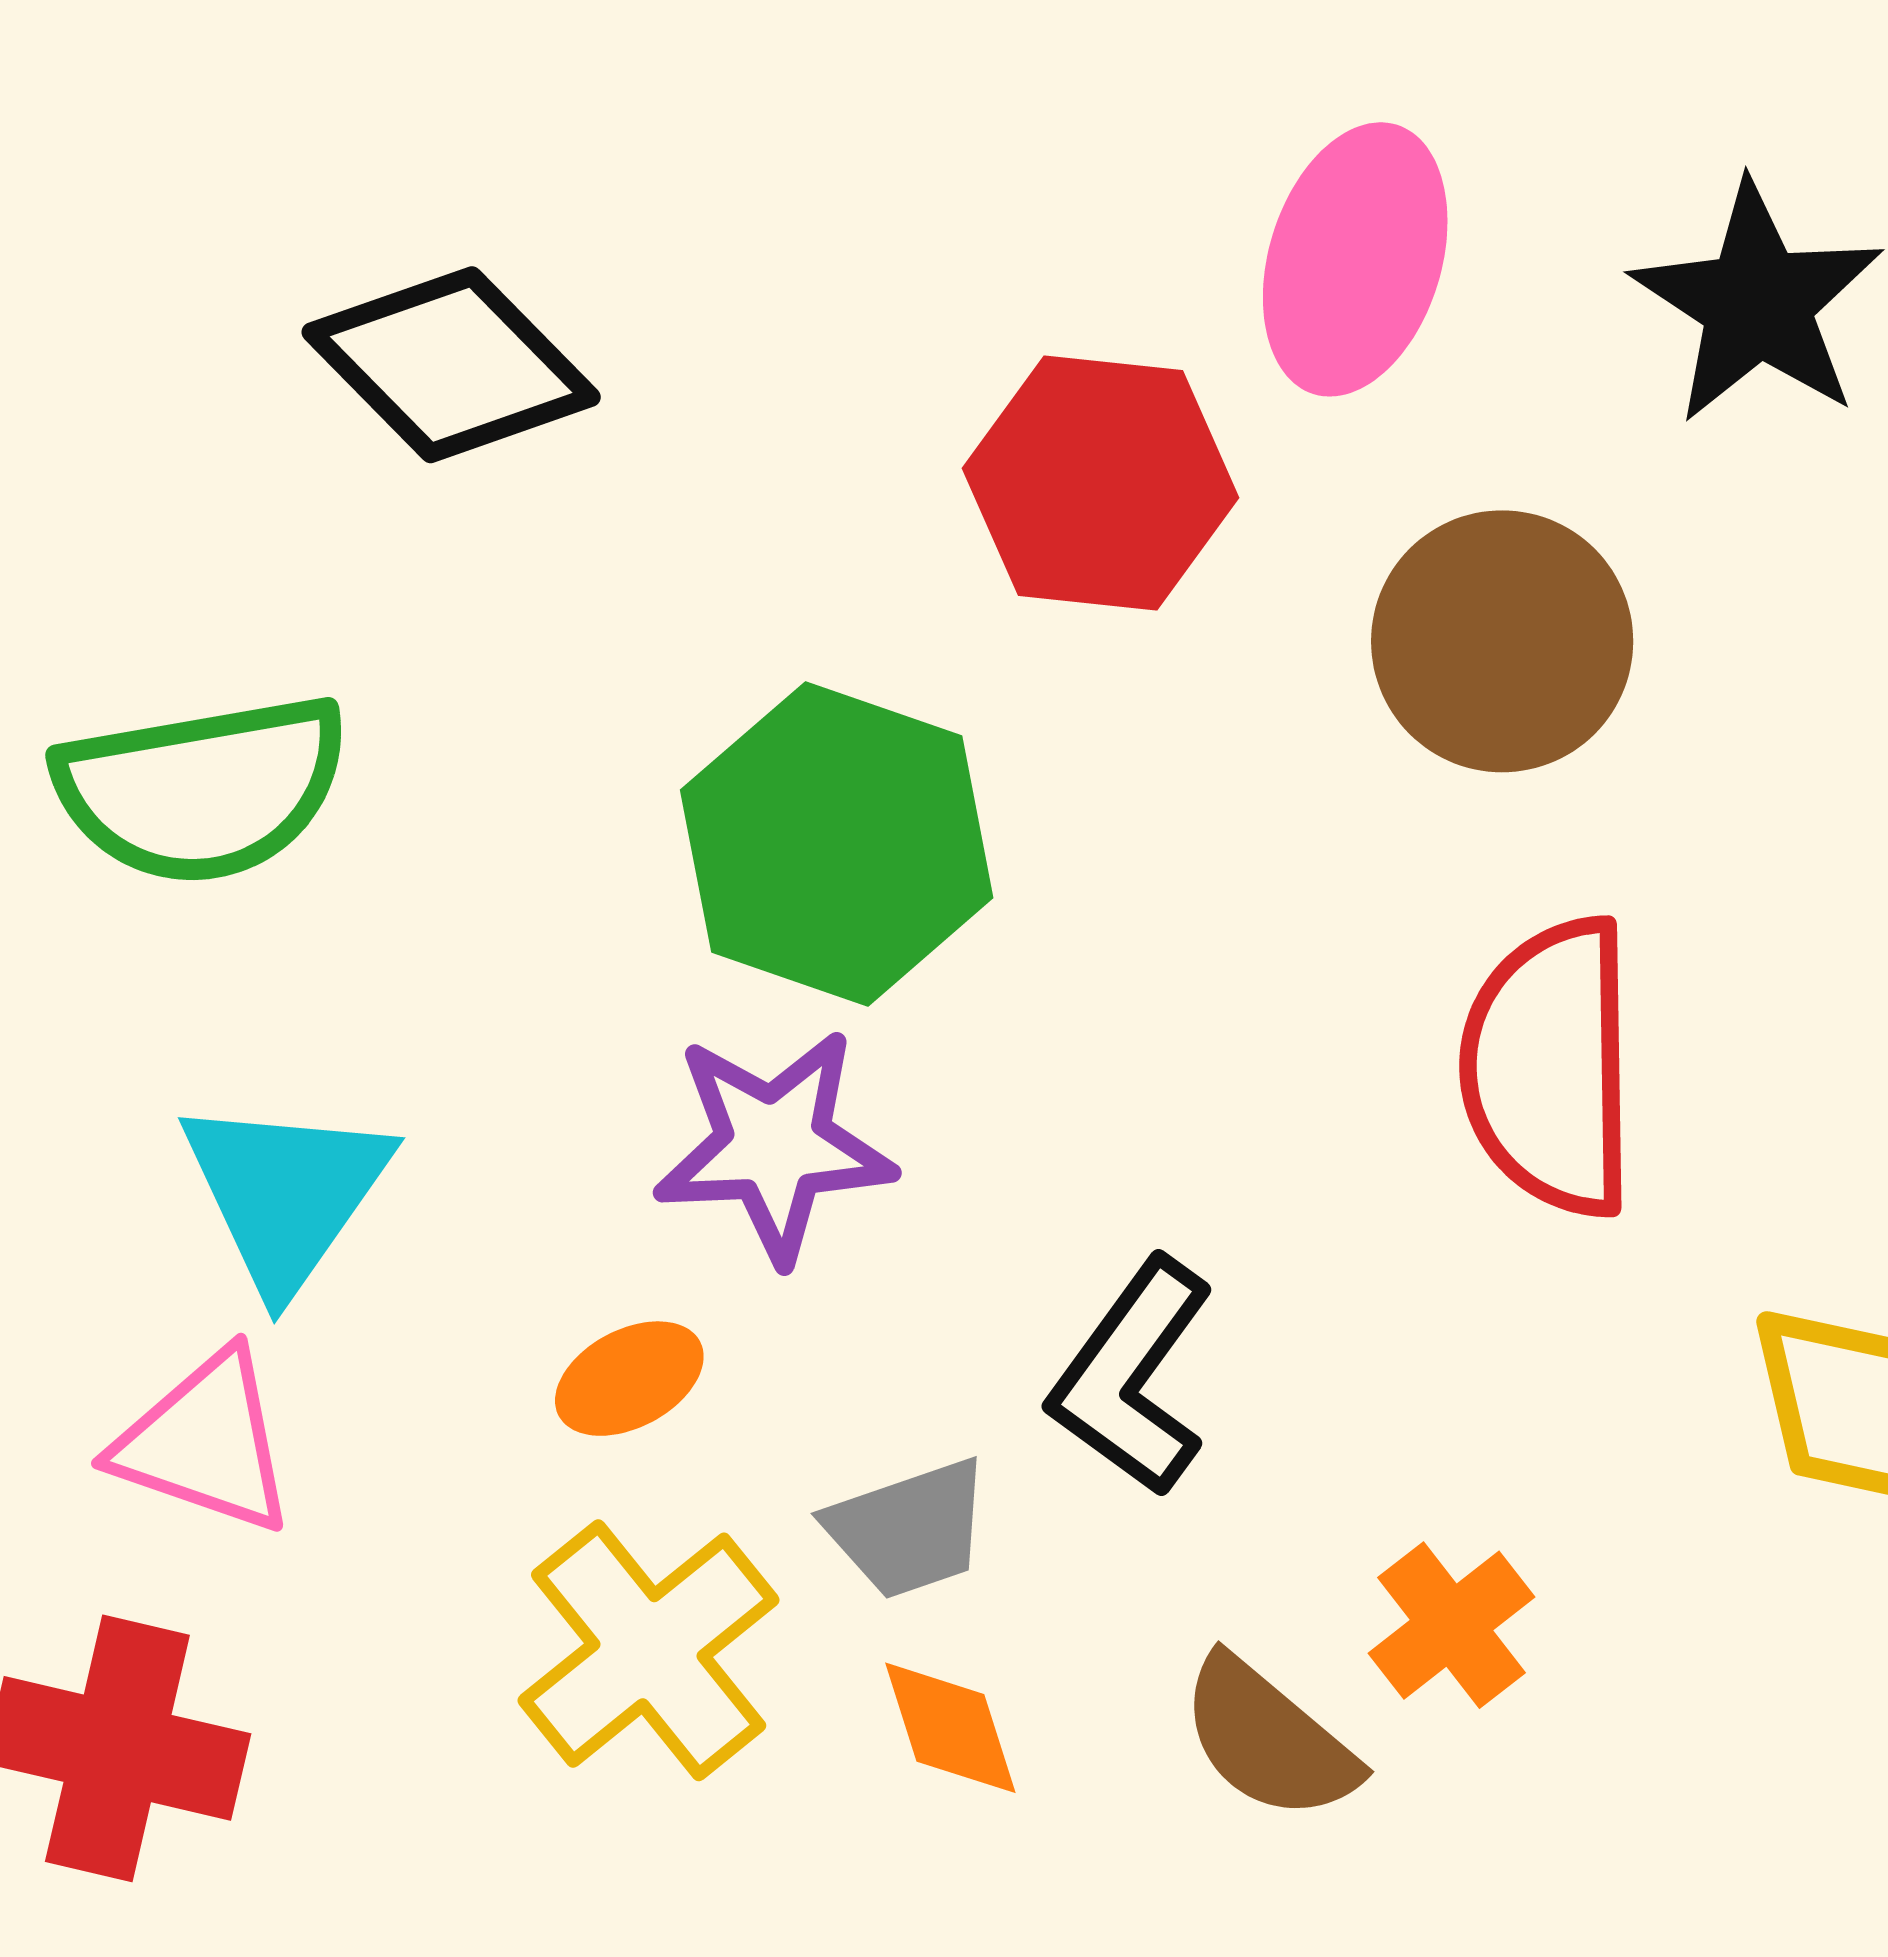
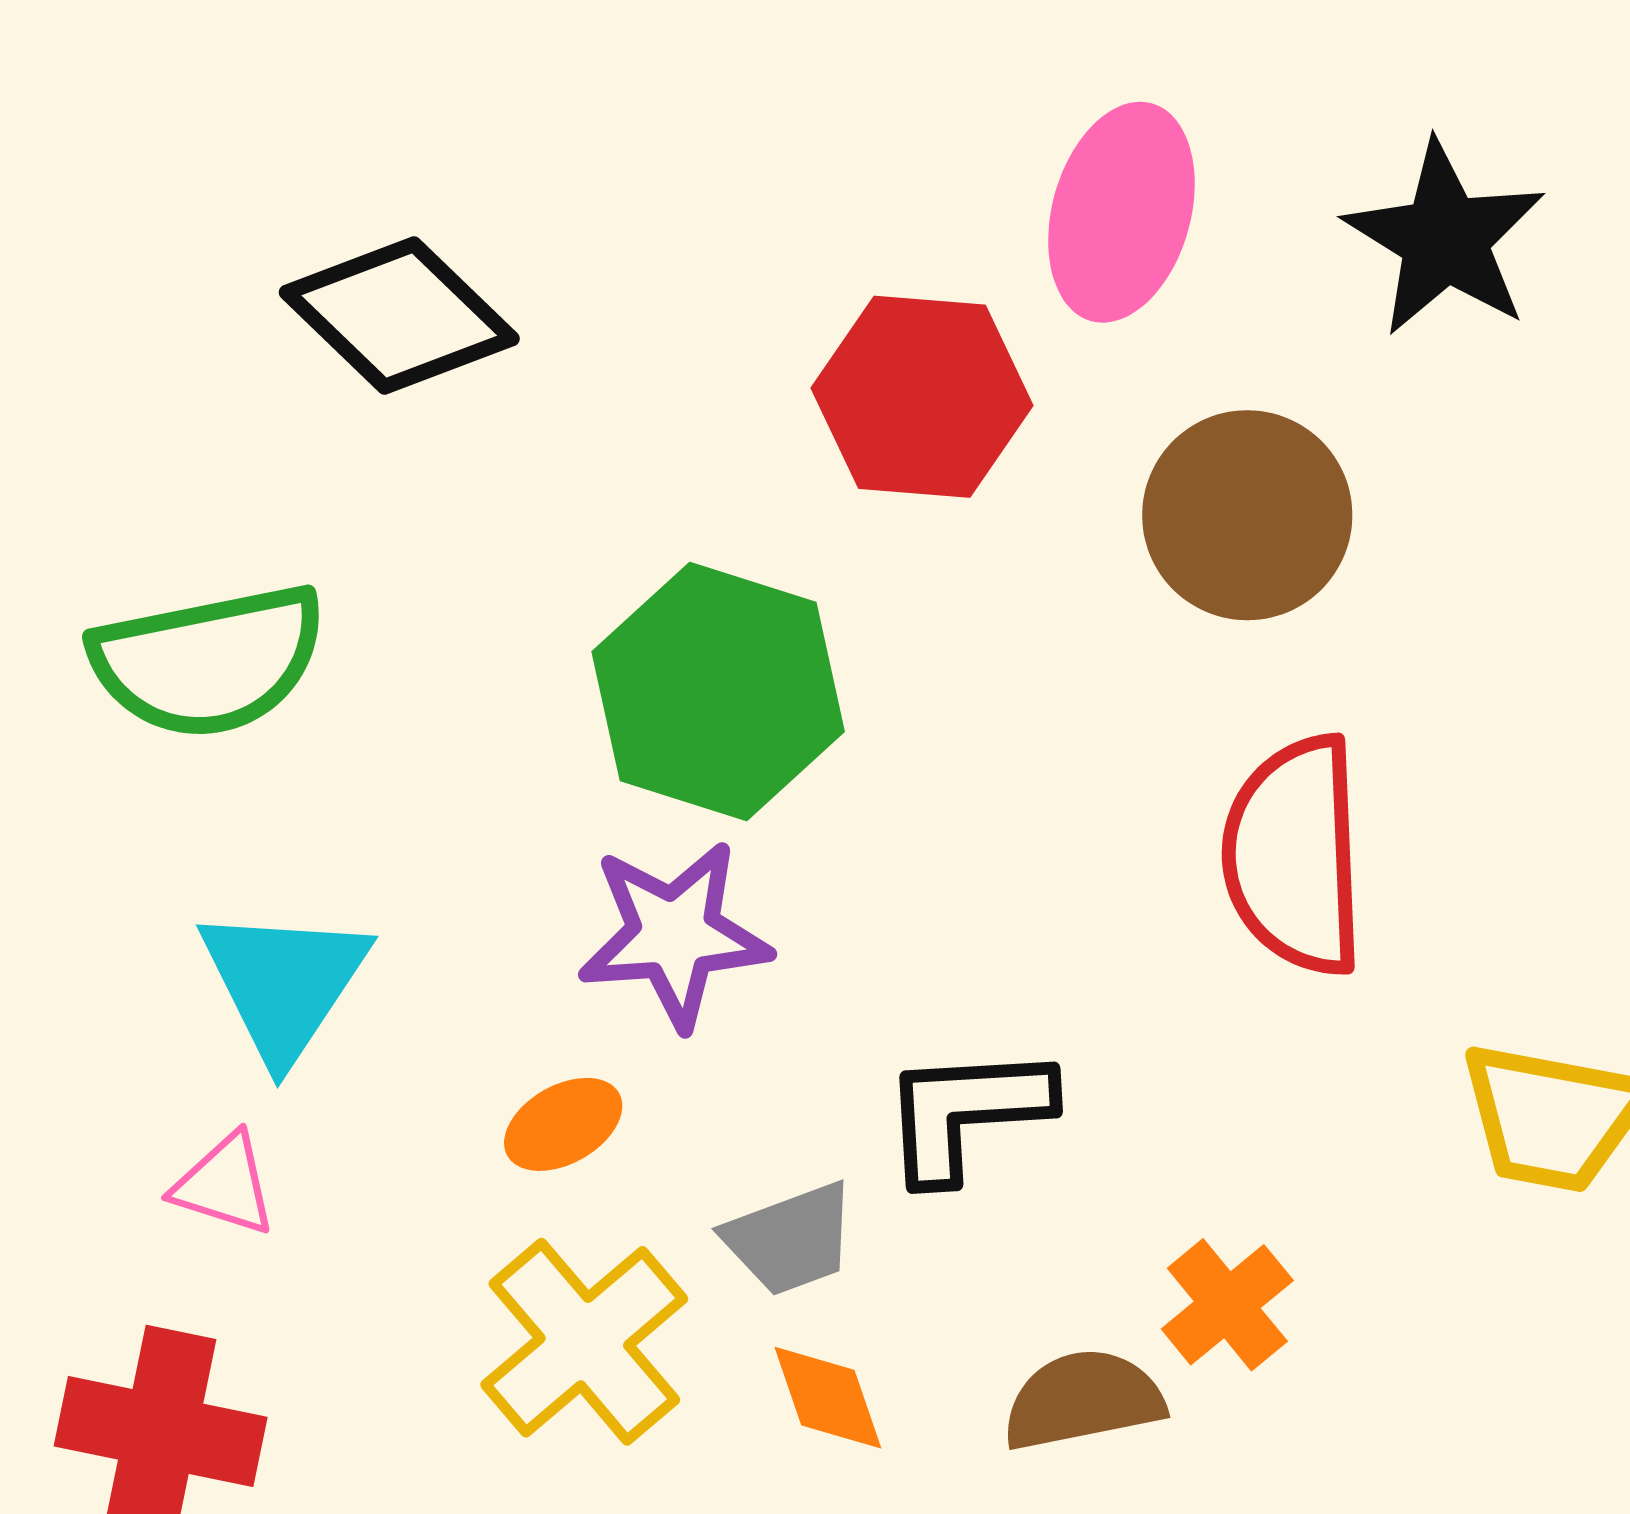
black L-shape: (1132, 1377) -> (966, 1113), turned 52
pink triangle: (205, 1443) -> (224, 1185), size x0.7
brown semicircle: (1269, 1739) -> (1083, 1400), turned 130

